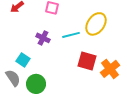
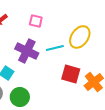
purple cross: (43, 38) -> (27, 51), size x1.6

